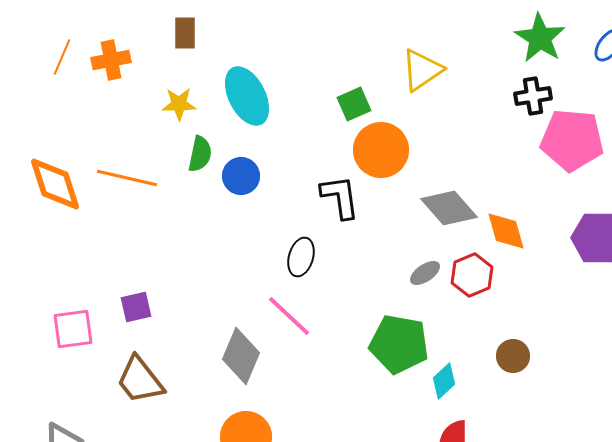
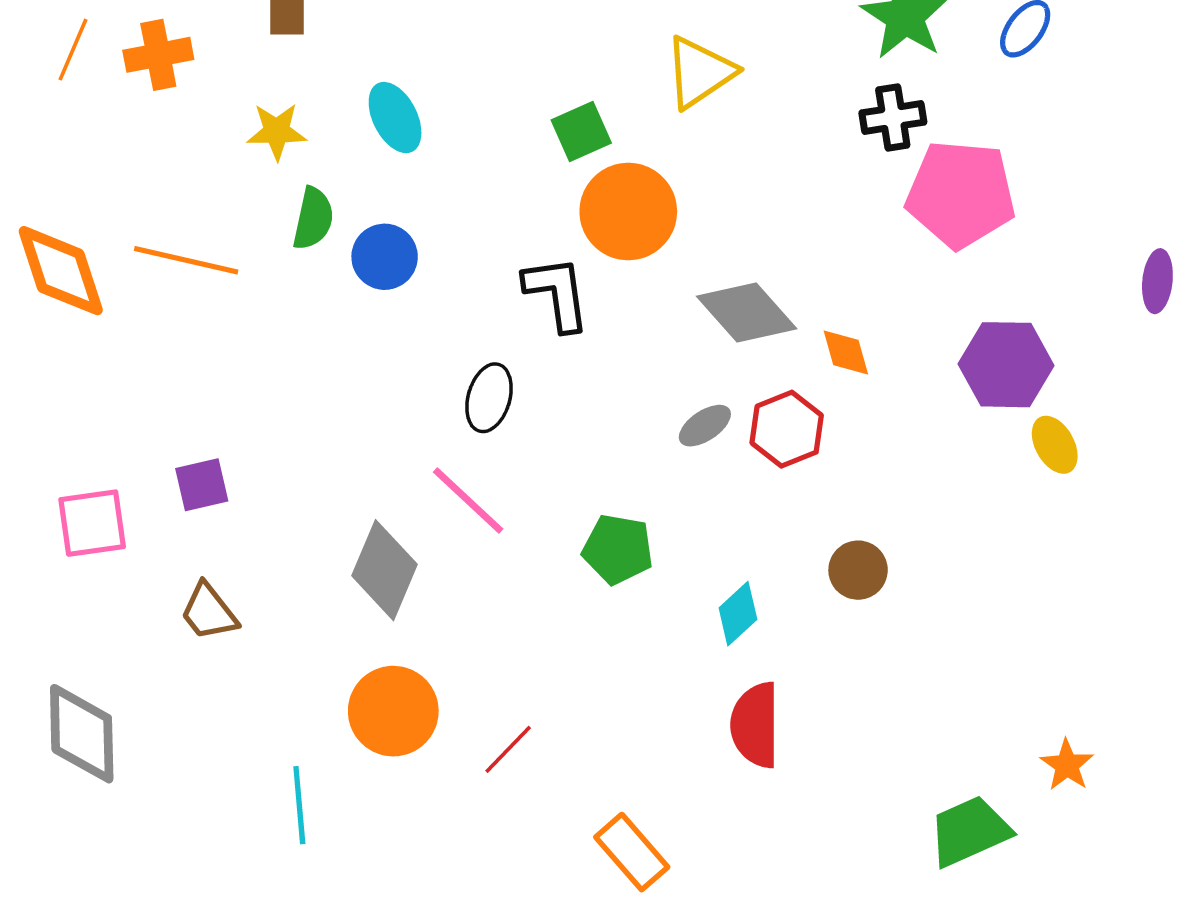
cyan ellipse: (247, 96) -> (395, 118), size x0.7
orange diamond: (506, 231) -> (846, 353), size x0.7
green pentagon: (399, 344) -> (618, 549), moved, size x0.7
brown trapezoid: (140, 380) -> (209, 612), size x0.7

